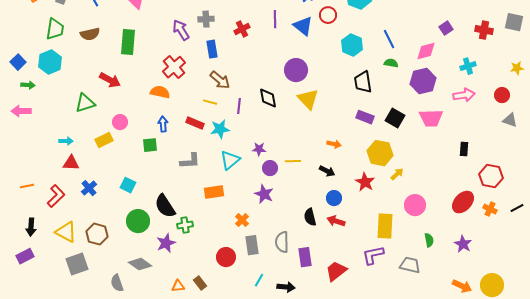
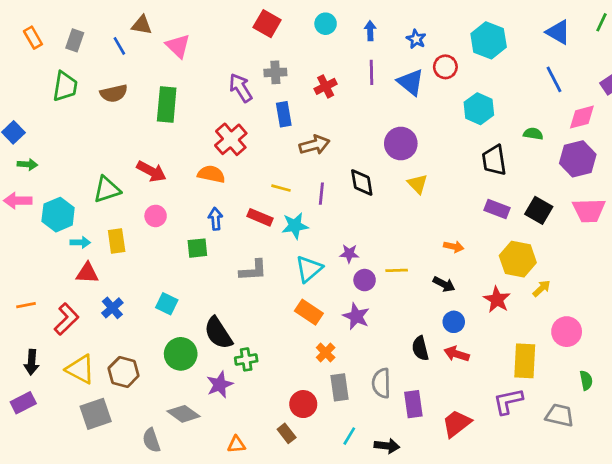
blue line: (389, 39) -> (554, 79), moved
cyan hexagon: (50, 62) -> (58, 215), moved
red arrow: (110, 80) -> (151, 171), moved
brown arrow: (220, 80) -> (314, 145), moved, turned -55
yellow triangle: (308, 99) -> (418, 184), size x0.7
yellow rectangle: (104, 140) -> (117, 241), moved, turned -72
orange rectangle: (214, 192) -> (309, 312), moved, turned 42
brown rectangle: (200, 283) -> (287, 433), moved

